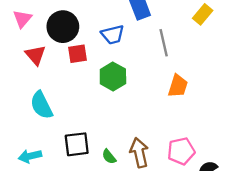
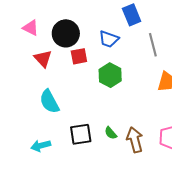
pink triangle: (22, 19) -> (31, 28), turned -42
blue trapezoid: (113, 35) -> (109, 39), turned 35
green semicircle: (109, 157) -> (111, 133), moved

